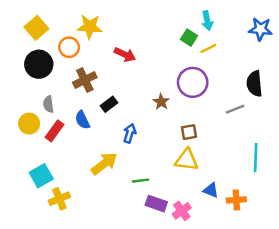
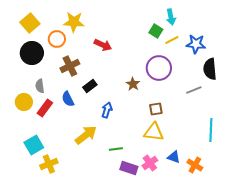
blue star: (261, 29) -> (196, 44), moved
orange cross: (236, 200) -> (195, 165), turned 35
pink cross: (182, 211) -> (150, 163), moved

